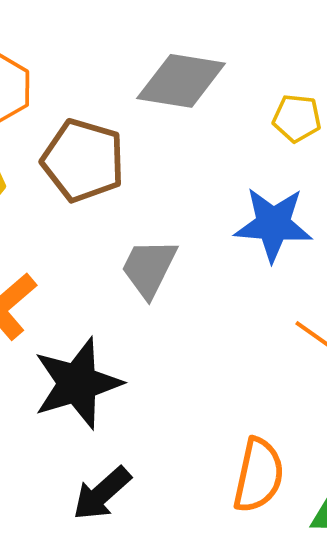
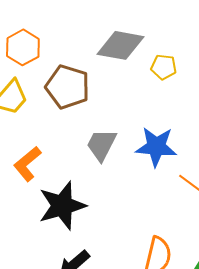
yellow pentagon: (297, 118) -> (164, 67), moved
blue star: (273, 224) -> (156, 147), moved

